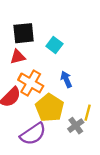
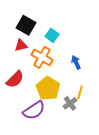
black square: (24, 33) -> (26, 25), turned 36
blue arrow: (66, 79) -> (76, 62), moved
orange cross: (31, 83) -> (42, 57), moved

